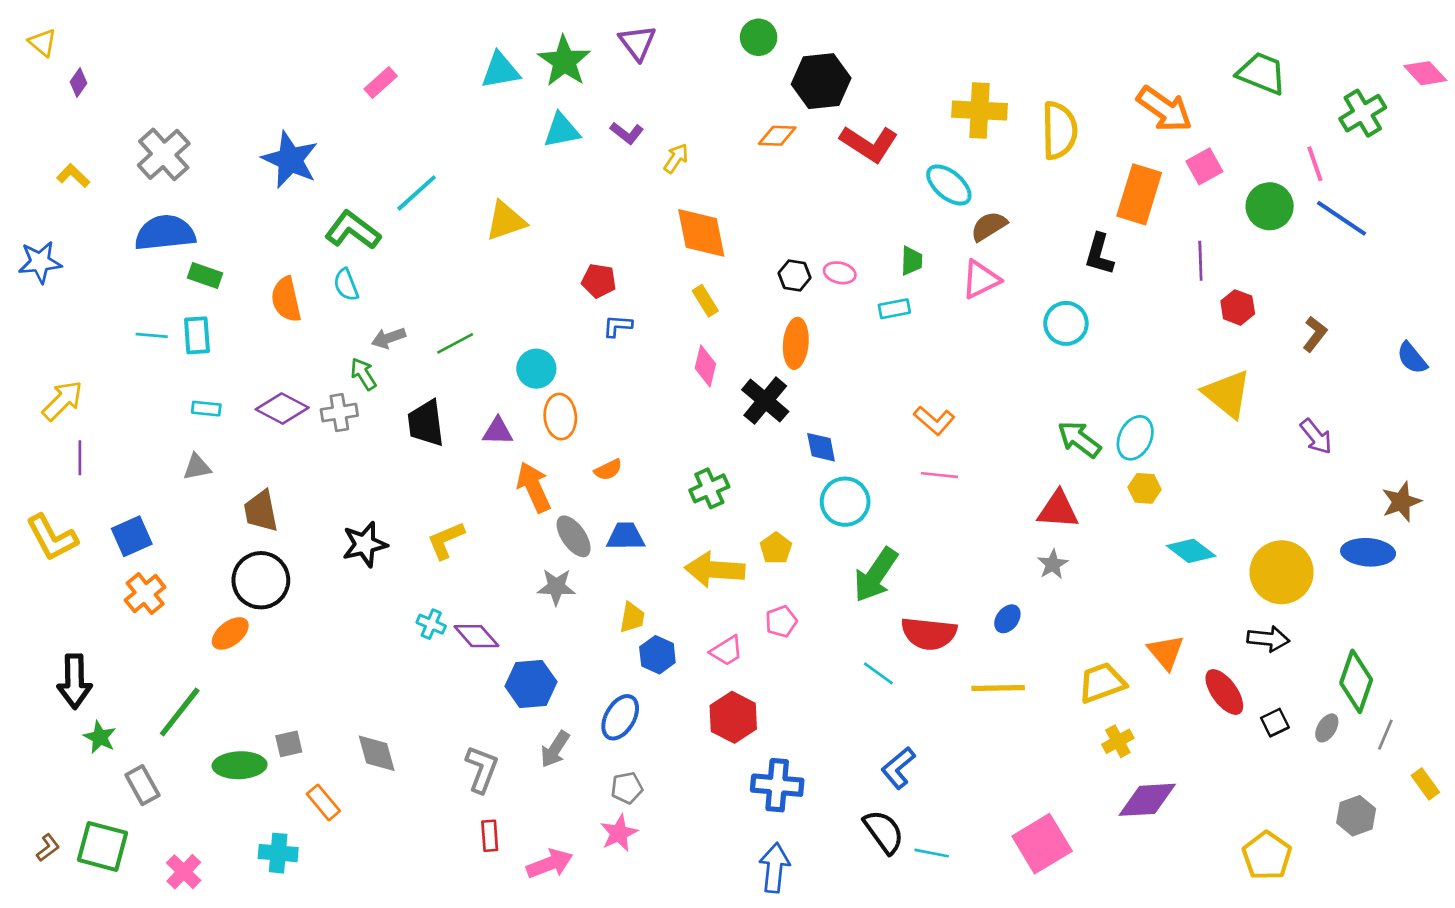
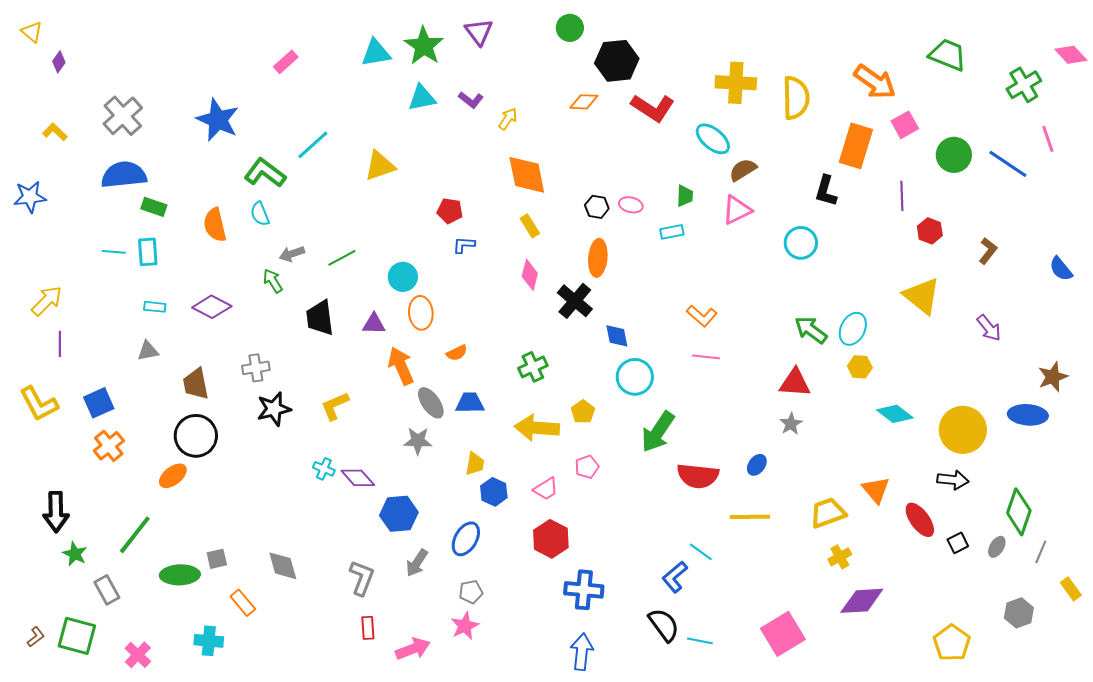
pink line: (1315, 164) -> (1048, 139), moved
gray cross: (339, 413) -> (256, 368), moved
cyan line: (878, 673) -> (701, 552), moved

